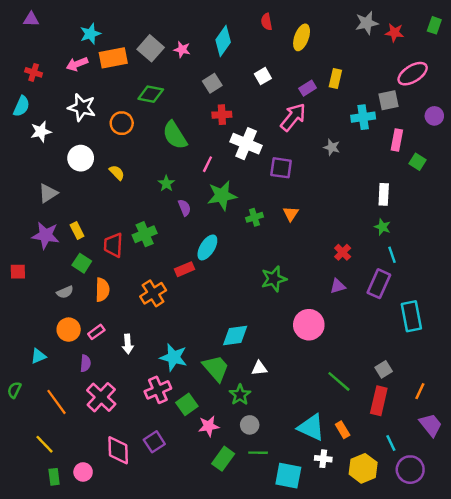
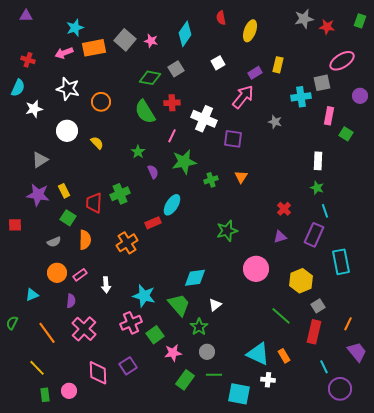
green diamond: (151, 94) -> (150, 78), moved
red cross: (222, 115) -> (172, 103), moved
white triangle: (259, 368) -> (215, 305), turned -32
yellow hexagon: (363, 468) -> (301, 281), moved

